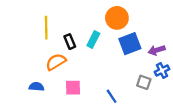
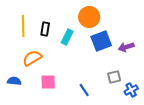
black rectangle: (70, 42) -> (45, 29), moved, turned 32
blue cross: (162, 71) -> (131, 90), moved
gray square: (144, 82) -> (114, 77), turned -32

